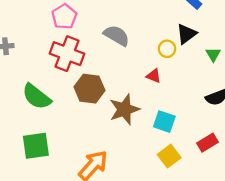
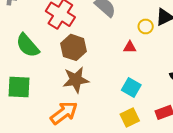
red triangle: (154, 76) -> (130, 47), turned -32
brown star: (124, 109) -> (76, 80), moved

